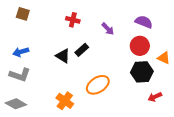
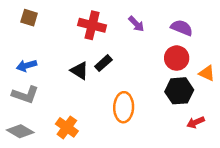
red cross: (73, 20) -> (92, 25), size x1.5
purple arrow: (108, 29) -> (136, 24), moved
orange ellipse: (98, 85) -> (124, 107), turned -55
orange cross: (65, 101) -> (67, 127), moved

